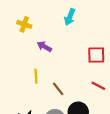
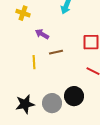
brown line: (58, 89) -> (56, 52), moved, turned -64

